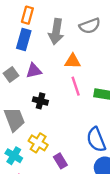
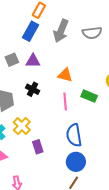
orange triangle: (73, 61) -> (65, 75), moved
pink line: (76, 86) -> (65, 101), moved

